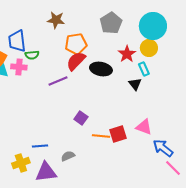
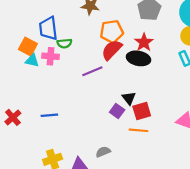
red star: (127, 54) -> (144, 42), moved
black triangle: (135, 84) -> (129, 98), moved
red square: (118, 134) -> (142, 111), moved
blue line: (40, 146) -> (49, 115), moved

